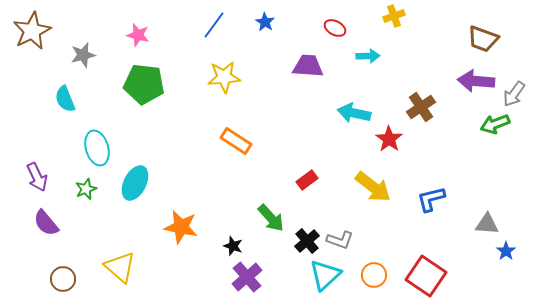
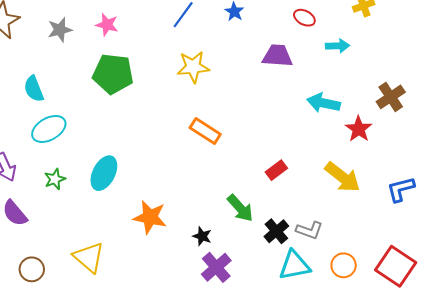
gray star: (83, 55) -> (60, 30), moved
cyan ellipse: (97, 148) -> (49, 129), moved, turned 76
cyan triangle: (325, 275) -> (294, 265), turned 32

